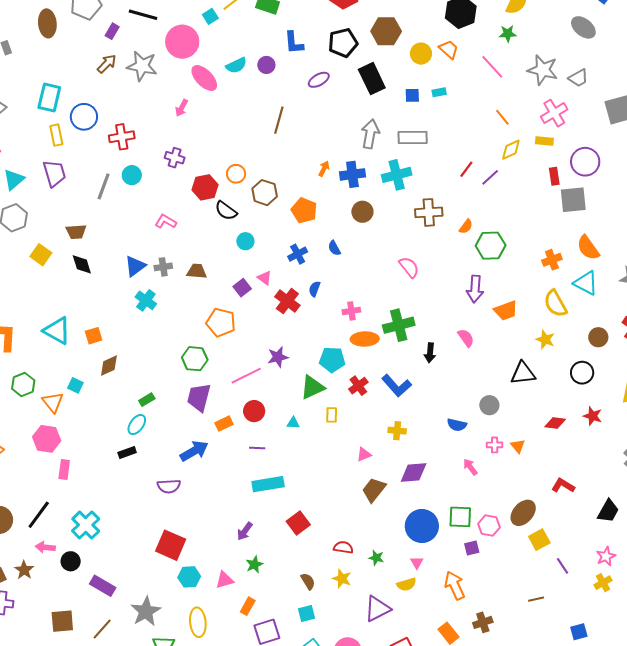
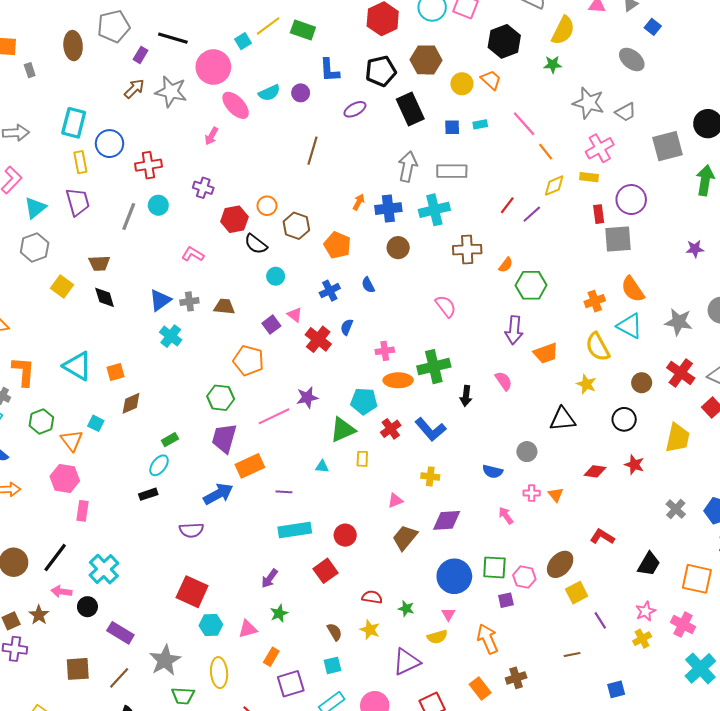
pink line: (492, 67) -> (524, 124), moved
red circle: (254, 411) -> (345, 535), moved
orange rectangle: (224, 424) -> (250, 466), size x1.5

